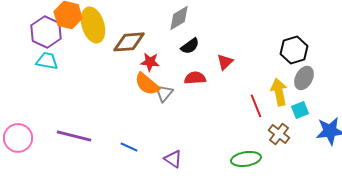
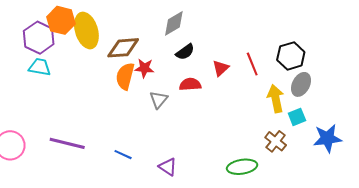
orange semicircle: (147, 84) -> (125, 76), moved, turned 64
red line: (256, 106) -> (252, 64), moved

